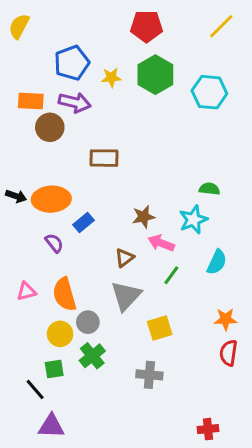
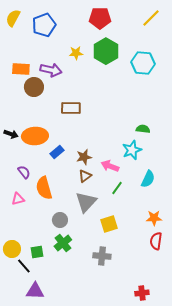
blue pentagon: (72, 63) -> (44, 25), moved
brown star: (144, 217) -> (84, 157), moved
purple semicircle: (54, 243) -> (24, 172), moved
orange semicircle: (64, 294) -> (44, 188), moved
yellow circle: (60, 334) -> (12, 249), moved

